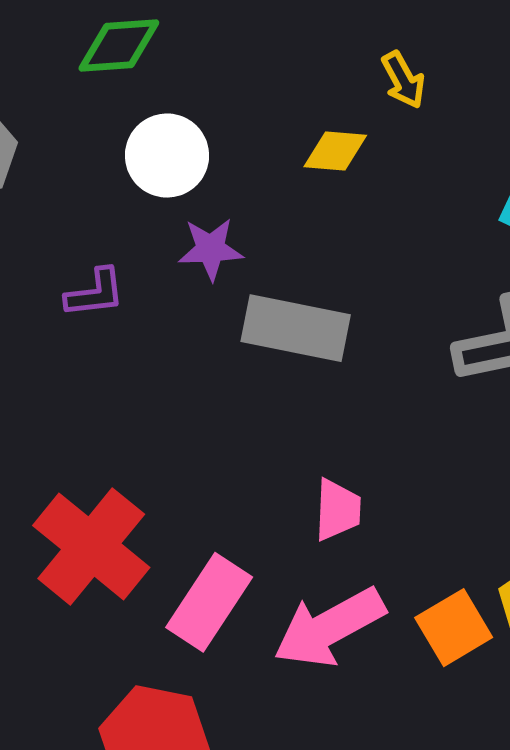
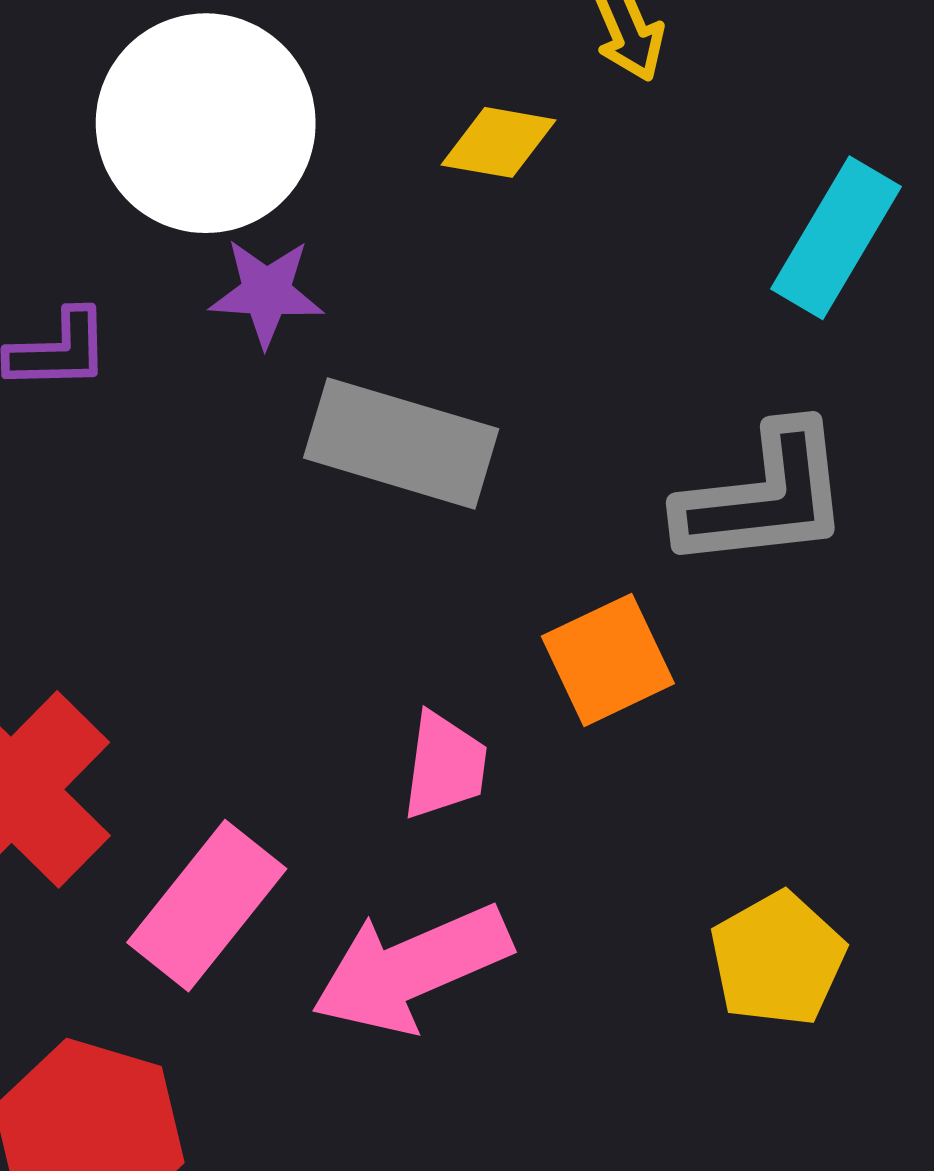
white circle: (167, 156) -> (206, 123), size x1.5
orange square: (454, 628) -> (608, 660), moved

